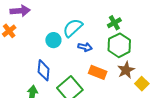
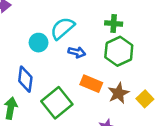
green cross: (114, 23) -> (114, 24), turned 32
brown star: (126, 70) -> (118, 93), moved

